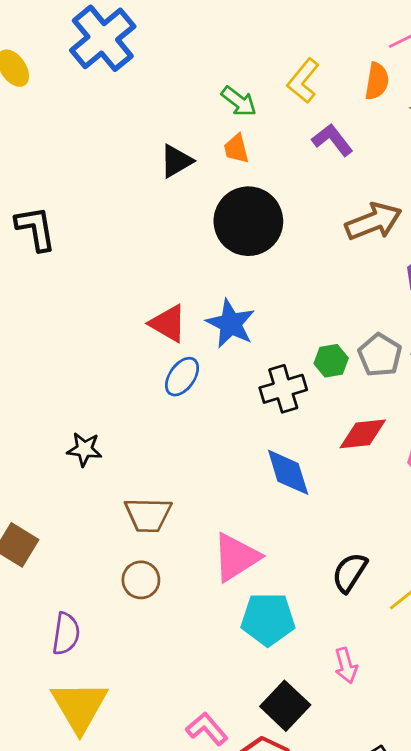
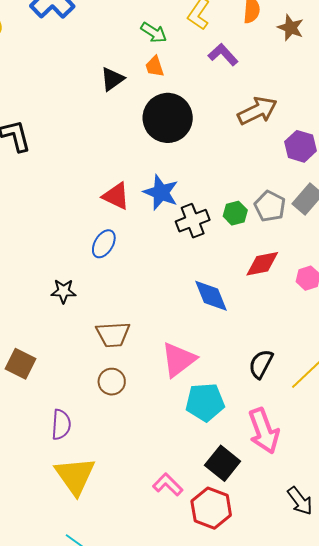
blue ellipse: (182, 377) -> (104, 244), moved
black cross: (283, 389) -> (193, 221), moved
pink arrow: (346, 666) -> (264, 431), size x1.8

